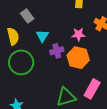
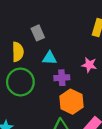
cyan triangle: (42, 36) -> (50, 58), turned 48
orange hexagon: (78, 58) -> (72, 102), moved

